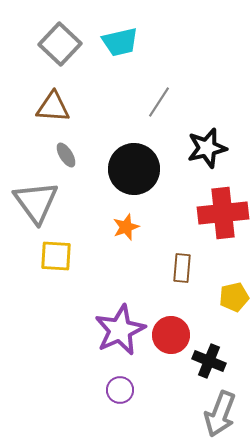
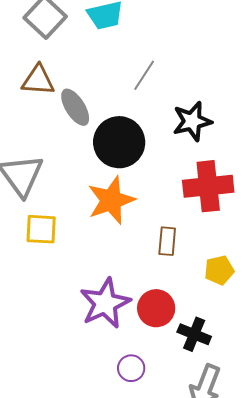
gray ellipse: (66, 155) -> (75, 107), moved, size x1.5
orange star: (126, 227) -> (111, 200), size x1.8
purple circle: (120, 390) -> (131, 368), moved

